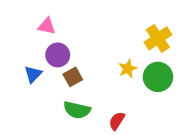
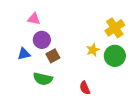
blue triangle: (33, 74) -> (24, 54), turned 32
green semicircle: (77, 110) -> (43, 79), moved
red semicircle: (117, 121) -> (85, 88), turned -56

